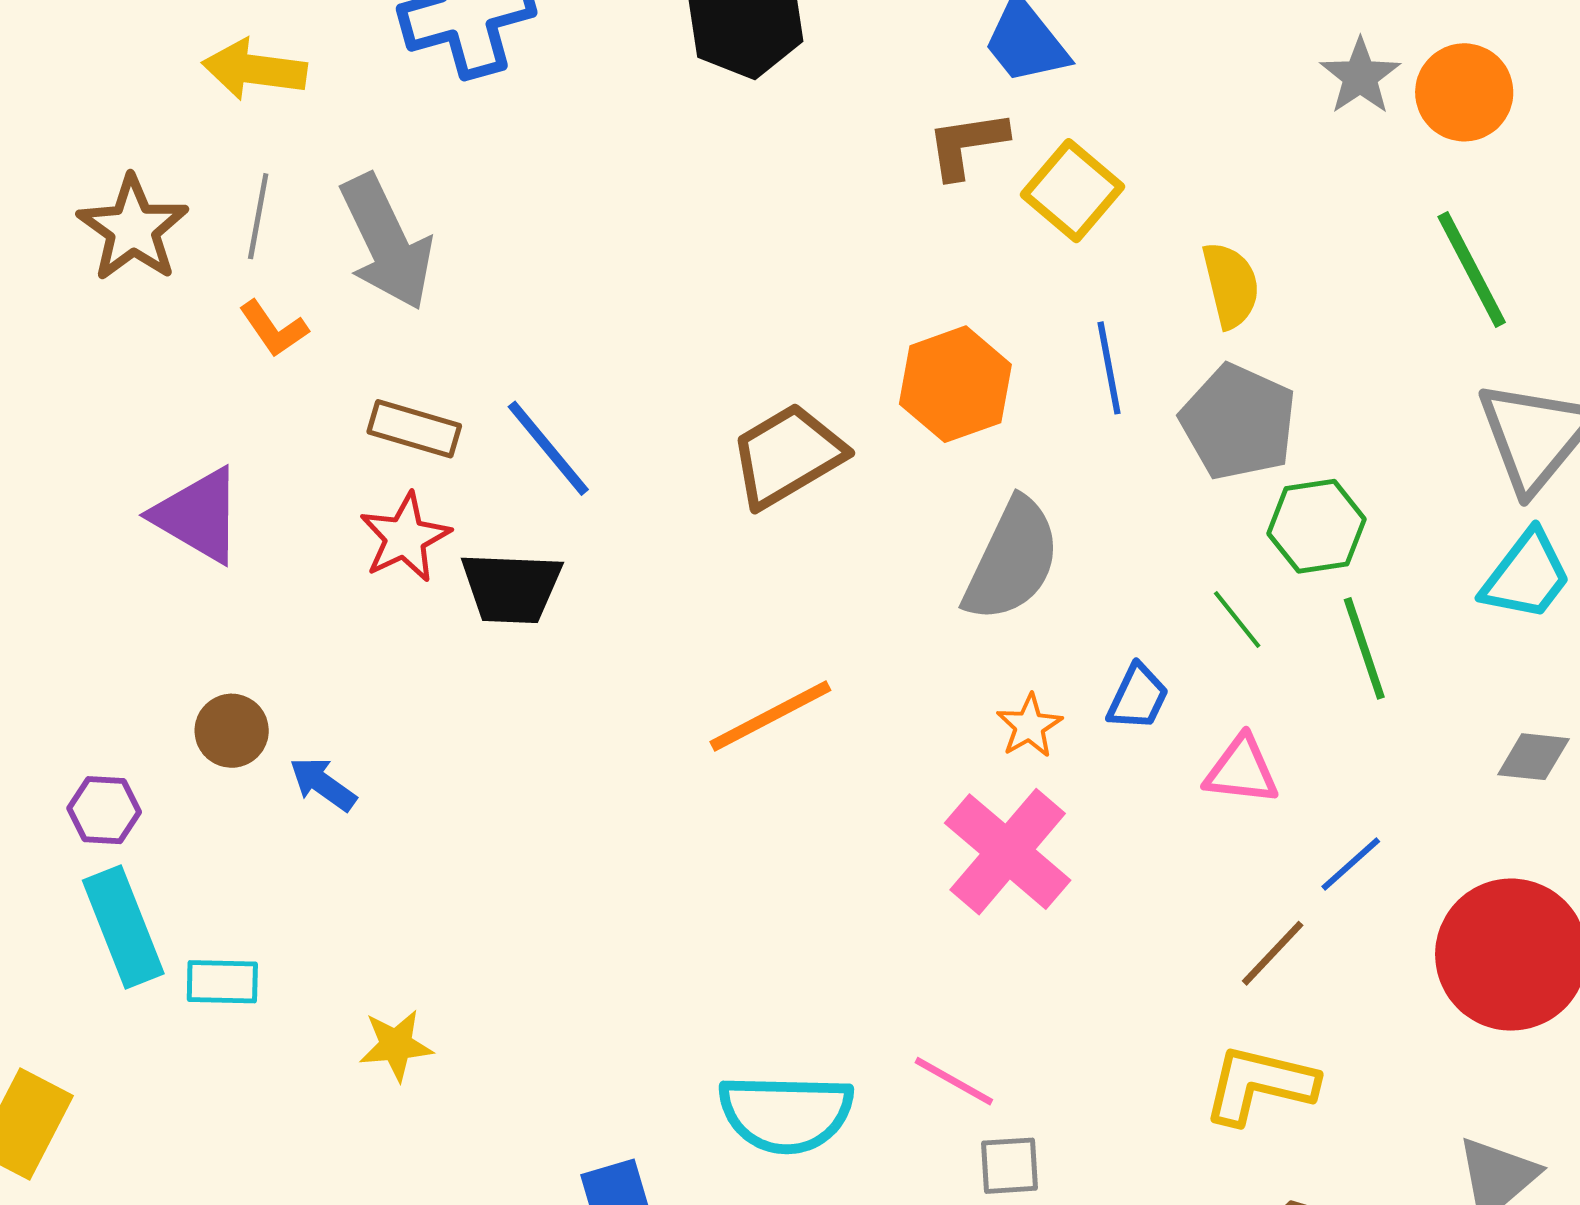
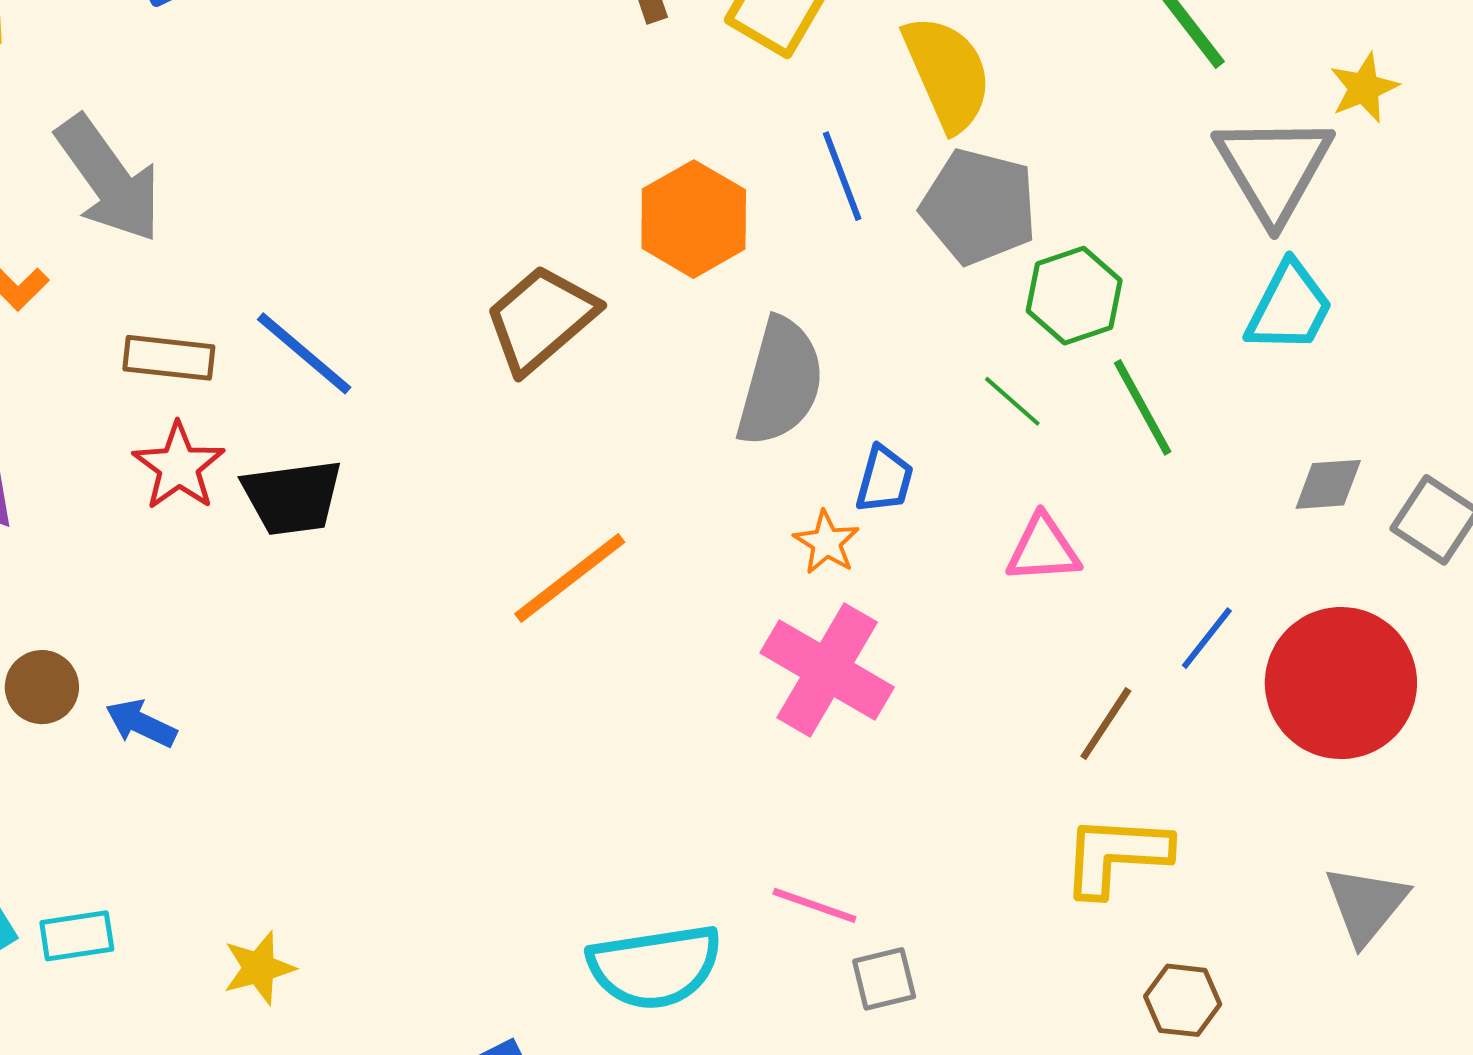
yellow semicircle: (1231, 285) -> (947, 73), size x1.4
blue trapezoid: (1138, 697) -> (884, 479), moved
blue line: (1351, 864) -> (1207, 638), moved

